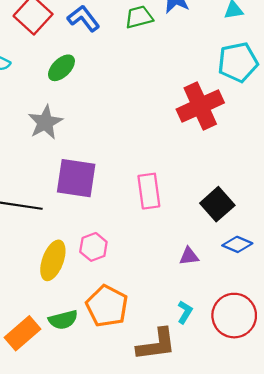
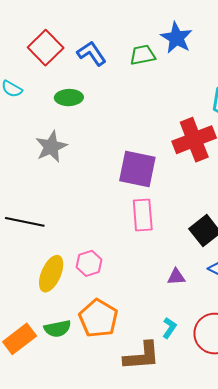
green ellipse: (61, 68) -> (69, 98), turned 40
purple square: (76, 178) -> (137, 169), moved

